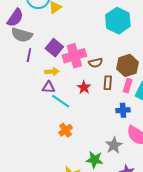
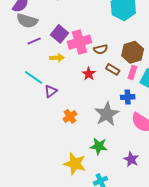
purple line: (29, 55) -> (34, 41), turned 56
brown rectangle: (108, 83) -> (113, 69), turned -64
purple triangle: (49, 87) -> (51, 91), moved, turned -40
cyan line: (61, 101) -> (34, 77), moved
gray star: (114, 145) -> (107, 114), moved, size x1.4

